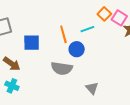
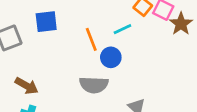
blue square: (32, 43) -> (46, 22), moved

